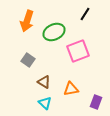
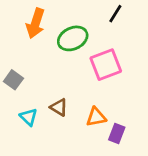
gray square: (28, 60) -> (13, 80), moved
purple rectangle: (96, 102) -> (117, 134), moved
cyan triangle: (45, 103) -> (29, 117), moved

